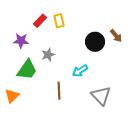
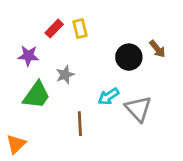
orange triangle: (12, 96) -> (16, 144), moved
gray triangle: (101, 96) -> (138, 109), moved

